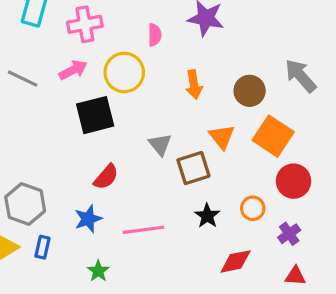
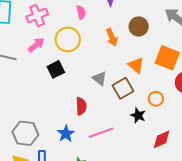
brown circle: (250, 91) -> (139, 26), moved
black square: (95, 115) -> (56, 69), size x0.7
red semicircle: (106, 177) -> (81, 106), moved, turned -30
orange circle: (253, 208) -> (156, 99), moved

